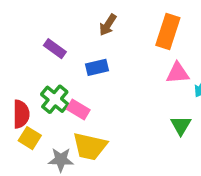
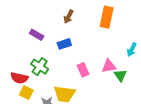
pink triangle: (178, 73) -> (109, 66), moved
pink rectangle: (78, 110) -> (83, 70), moved, turned 40
red semicircle: (21, 114) -> (19, 78), turned 108

